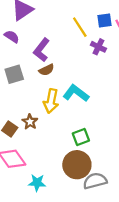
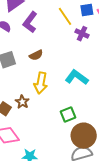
purple L-shape: (41, 50) -> (30, 22), moved
cyan L-shape: (76, 93) -> (77, 77), moved
brown circle: (77, 165) -> (84, 136), moved

